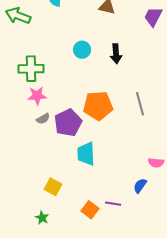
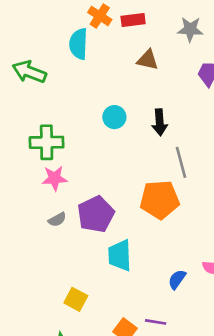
gray line: (140, 104) -> (181, 162), moved
orange pentagon: (98, 106) -> (160, 200), moved
gray semicircle: (43, 119) -> (57, 220), moved
blue semicircle: (140, 186) -> (177, 279), moved

